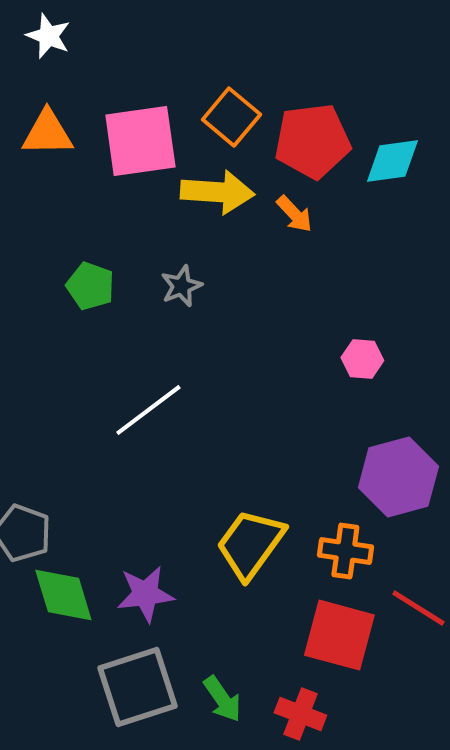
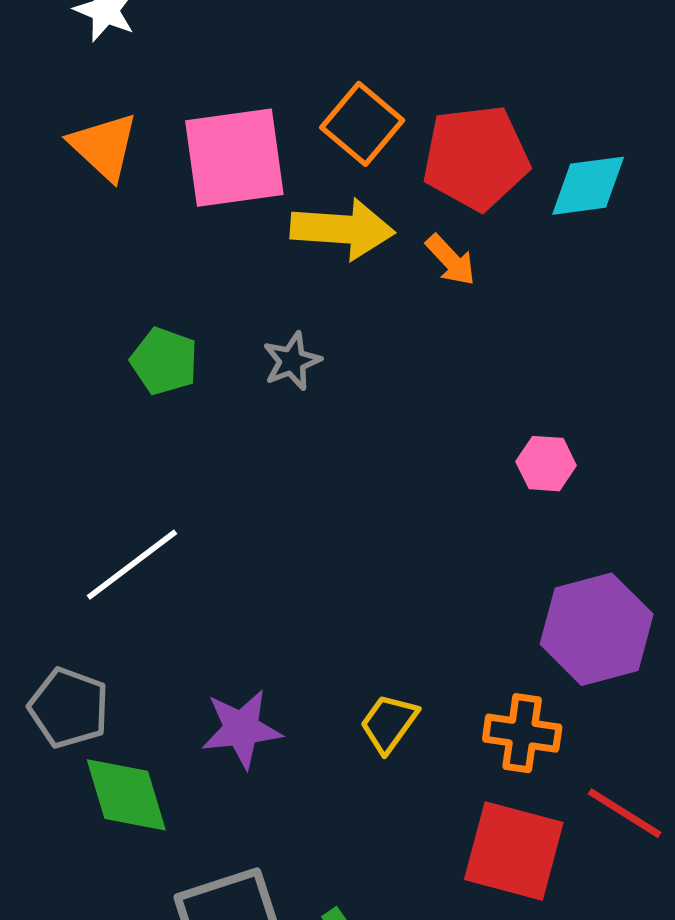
orange triangle: (47, 133) -> (104, 146), turned 44
white line: (148, 410) -> (132, 565), moved
yellow trapezoid: (250, 544) -> (389, 723), size x0.6
purple star: (145, 594) -> (241, 729), moved

